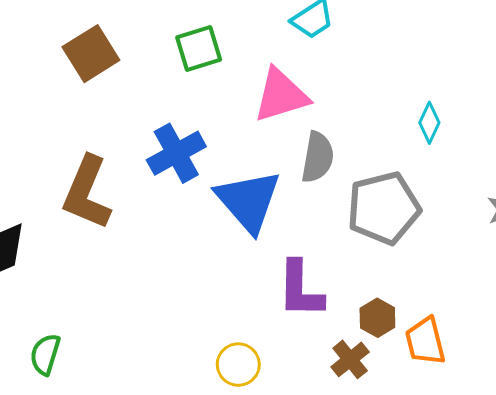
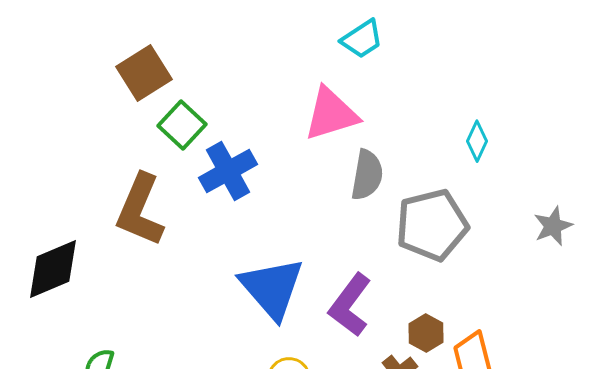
green square: (199, 48) -> (182, 125), moved, turned -30
blue triangle: (248, 201) -> (272, 288), moved
purple L-shape: (300, 289) -> (350, 305), turned 36

